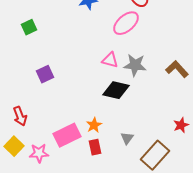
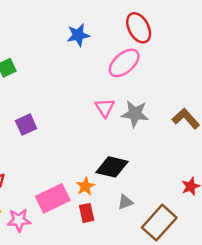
pink triangle: (110, 60) -> (105, 108), turned 42
black diamond: (116, 90) -> (112, 167), moved
gray triangle: (127, 138) -> (125, 202), turned 32

